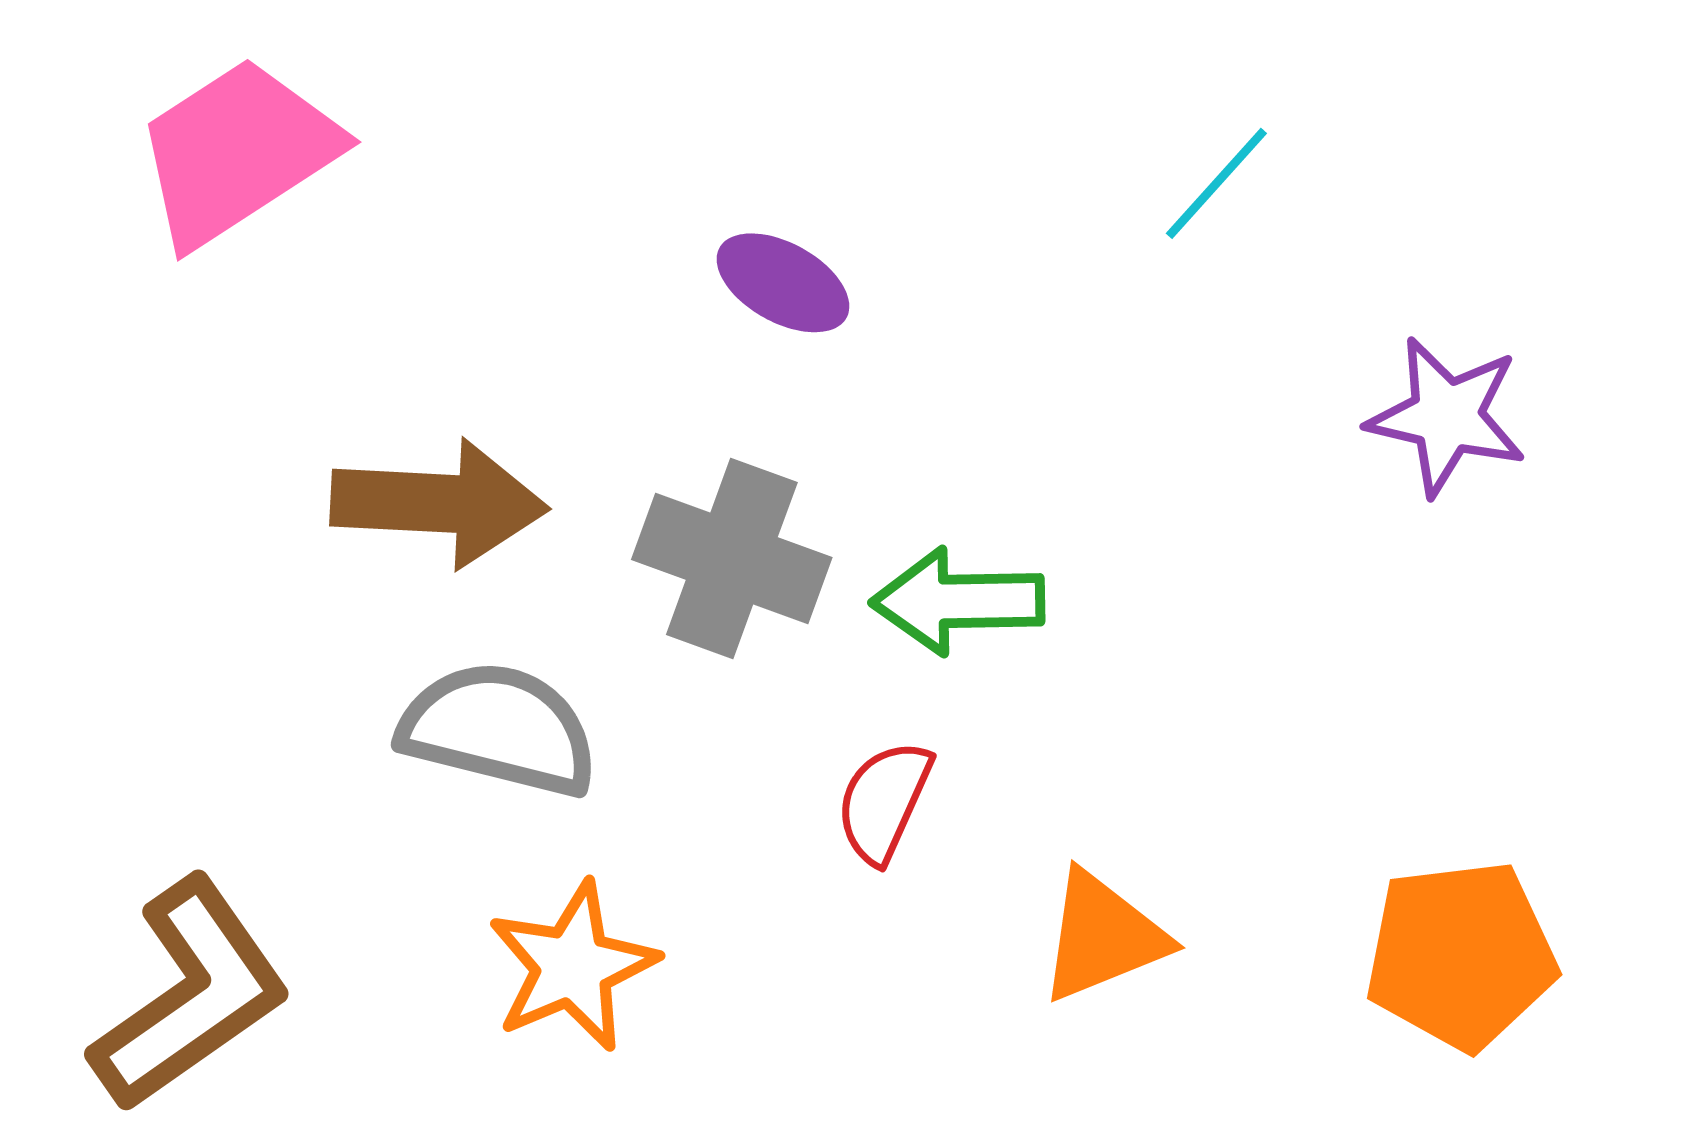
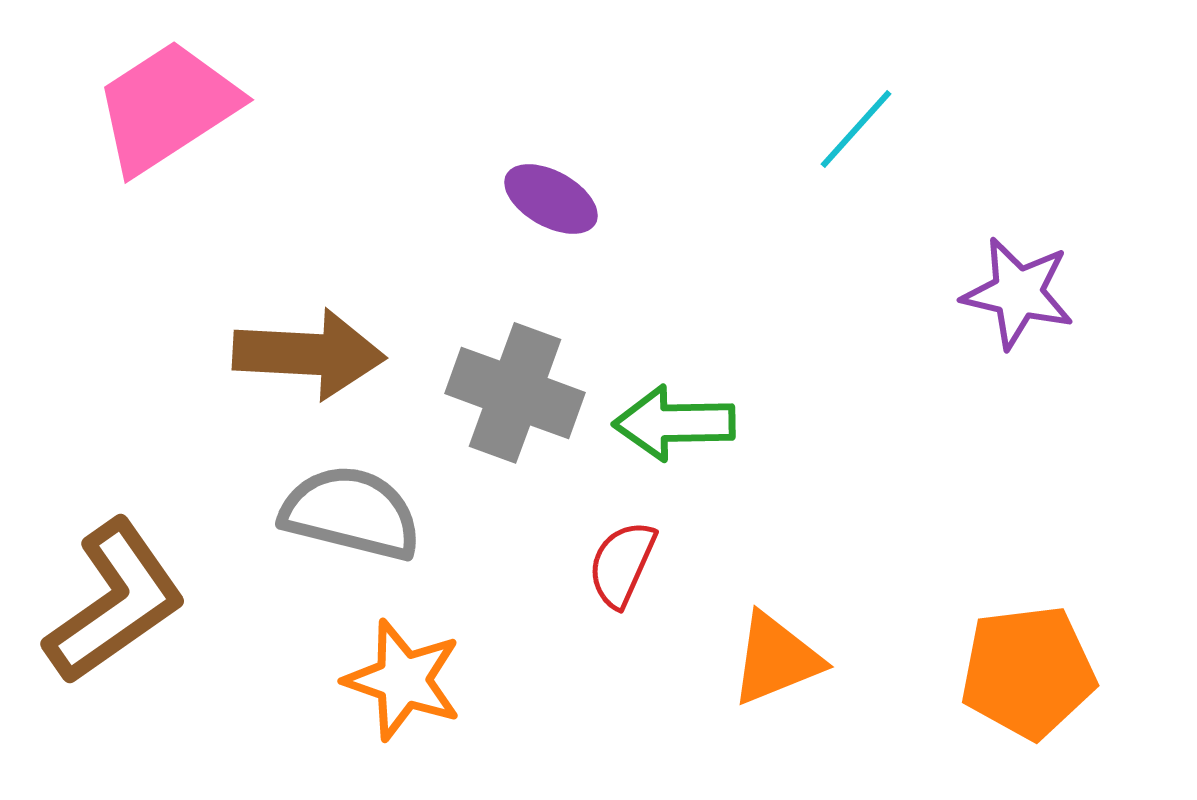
orange star: (573, 966) -> (403, 680), turned -30
brown L-shape: (190, 995) -> (115, 602), moved

